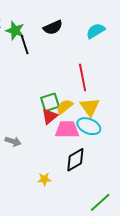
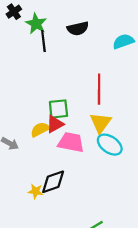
yellow semicircle: (65, 107) -> (40, 129), moved
cyan ellipse: (89, 126) -> (110, 145), moved
black diamond: (75, 160) -> (53, 182), moved

